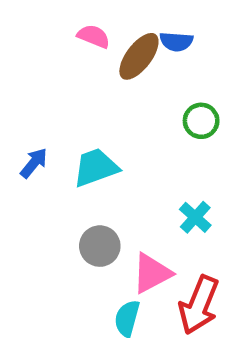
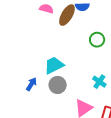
blue arrow: (34, 163) -> (31, 84), moved
gray circle: (100, 246) -> (58, 85), moved

